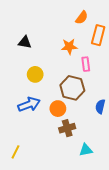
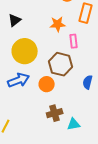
black triangle: (25, 42) -> (15, 20), turned -48
yellow circle: (35, 74) -> (25, 51), size x1.6
brown cross: (67, 128) -> (55, 113), moved

